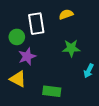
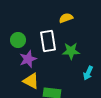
white rectangle: (36, 24) -> (48, 41), moved
yellow triangle: (18, 79) -> (31, 81), moved

